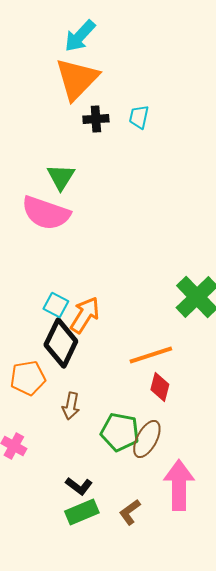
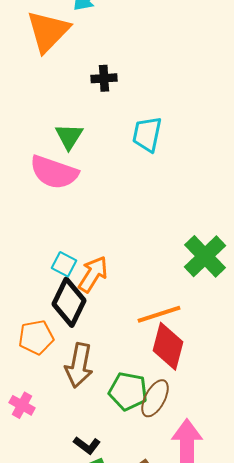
orange triangle: (77, 79) -> (48, 31), moved
cyan trapezoid: (139, 117) -> (147, 134), moved, size x1.5
red diamond: (160, 387) -> (168, 346), size x1.6
brown arrow: (71, 406) -> (79, 365), size x1.6

